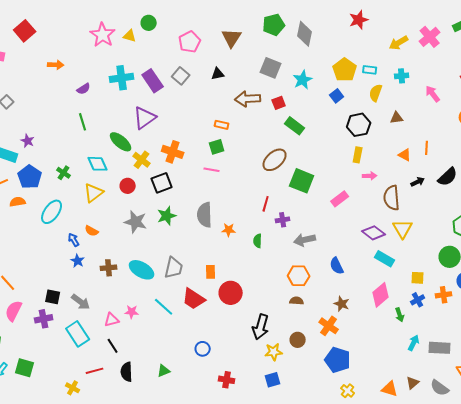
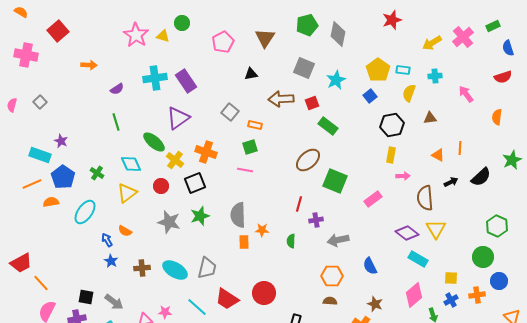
gray square: (181, 76) -> (230, 112), moved
orange rectangle: (211, 272) -> (244, 242), moved

